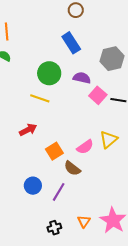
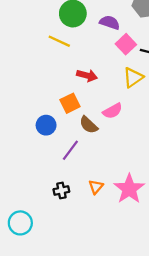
red arrow: (28, 130) -> (87, 75), moved, turned 36
yellow triangle: (108, 139) -> (133, 77), moved
pink semicircle: (85, 147) -> (113, 111), moved
blue circle: (33, 186) -> (46, 125), moved

